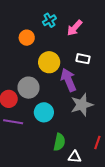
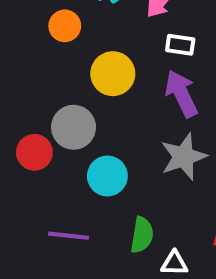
white rectangle: (83, 59) -> (180, 45), moved
purple arrow: (68, 80) -> (181, 94), moved
purple line: (13, 122) -> (69, 236), moved

